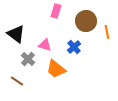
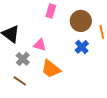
blue cross: (74, 47) -> (82, 47), moved
brown line: (17, 81) -> (20, 81), moved

